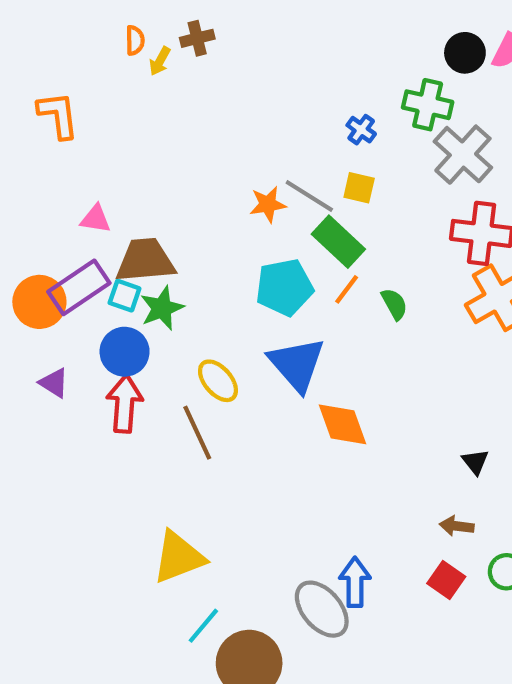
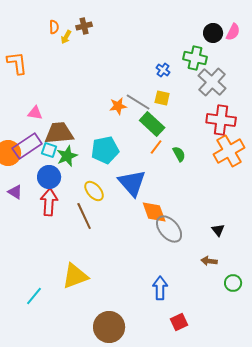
cyan pentagon: (284, 287) -> (105, 150), moved
red square: (446, 580) -> (179, 322), moved, turned 30
gray ellipse: (322, 609) -> (169, 229), moved
cyan line: (203, 626) -> (34, 296), moved

